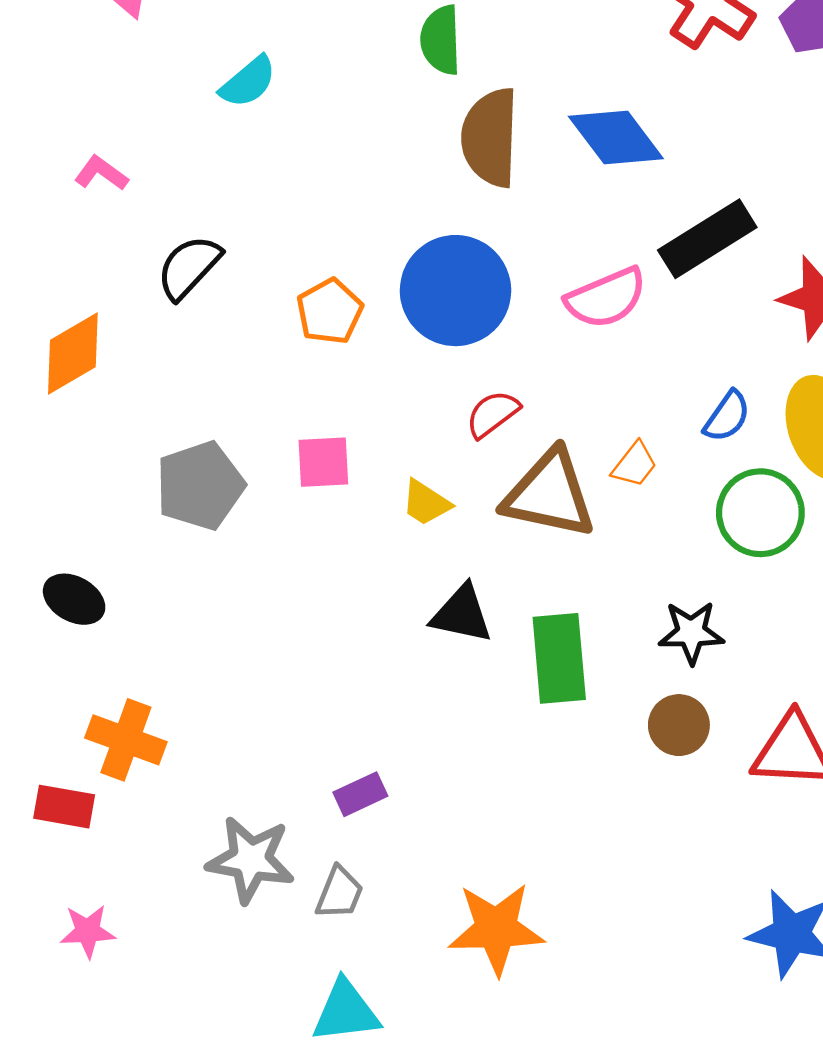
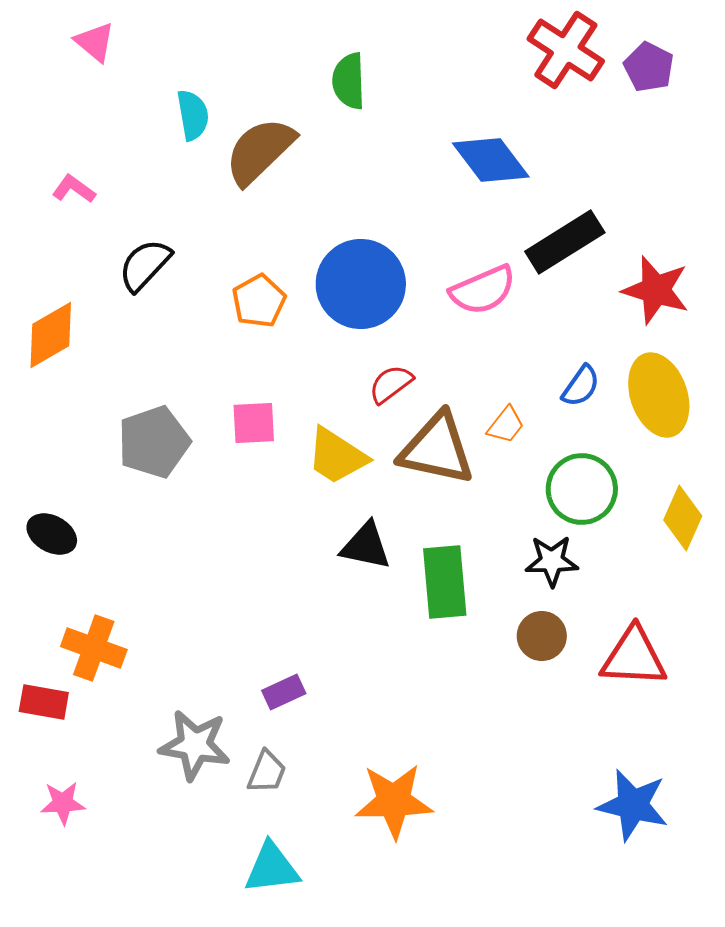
cyan semicircle: (248, 82) -> (193, 115), turned -60
brown semicircle: (490, 137) -> (260, 151), moved, turned 44
yellow trapezoid: (426, 503) -> (337, 456), size x1.5
green circle: (760, 513) -> (582, 489), moved

